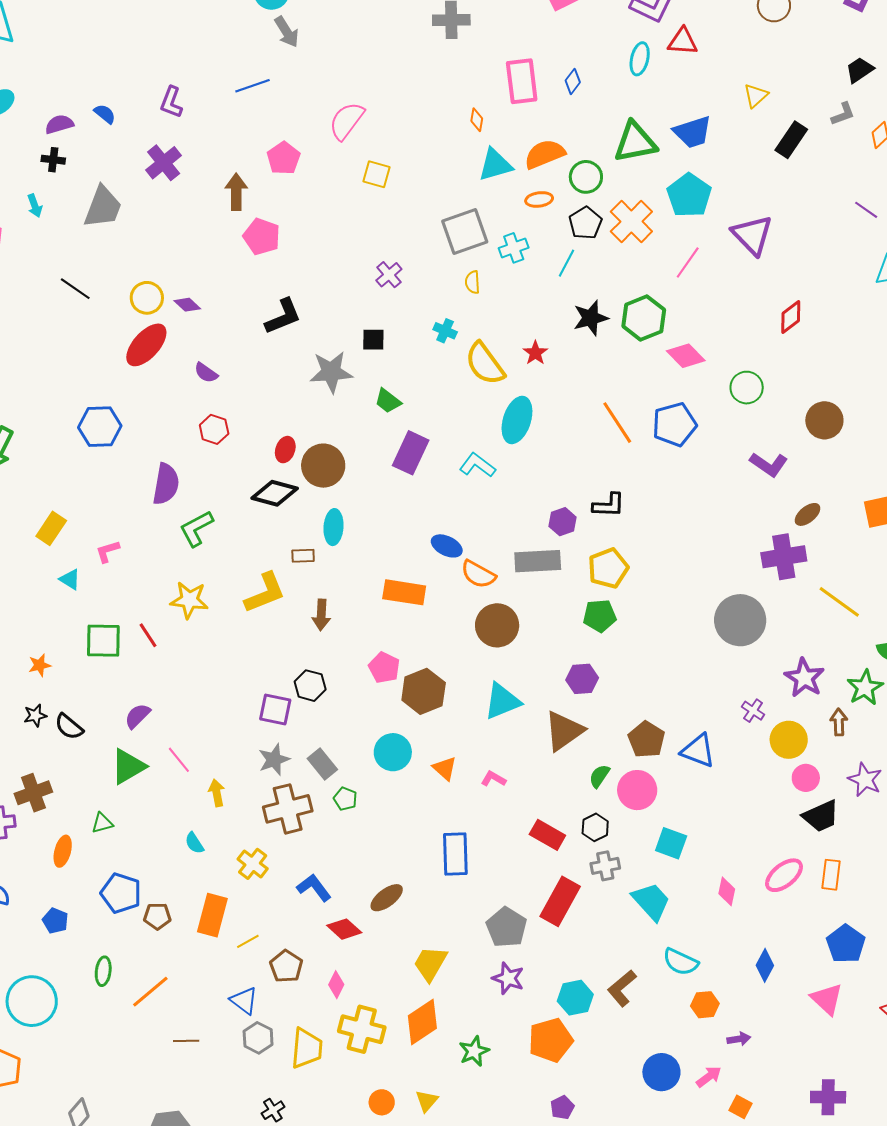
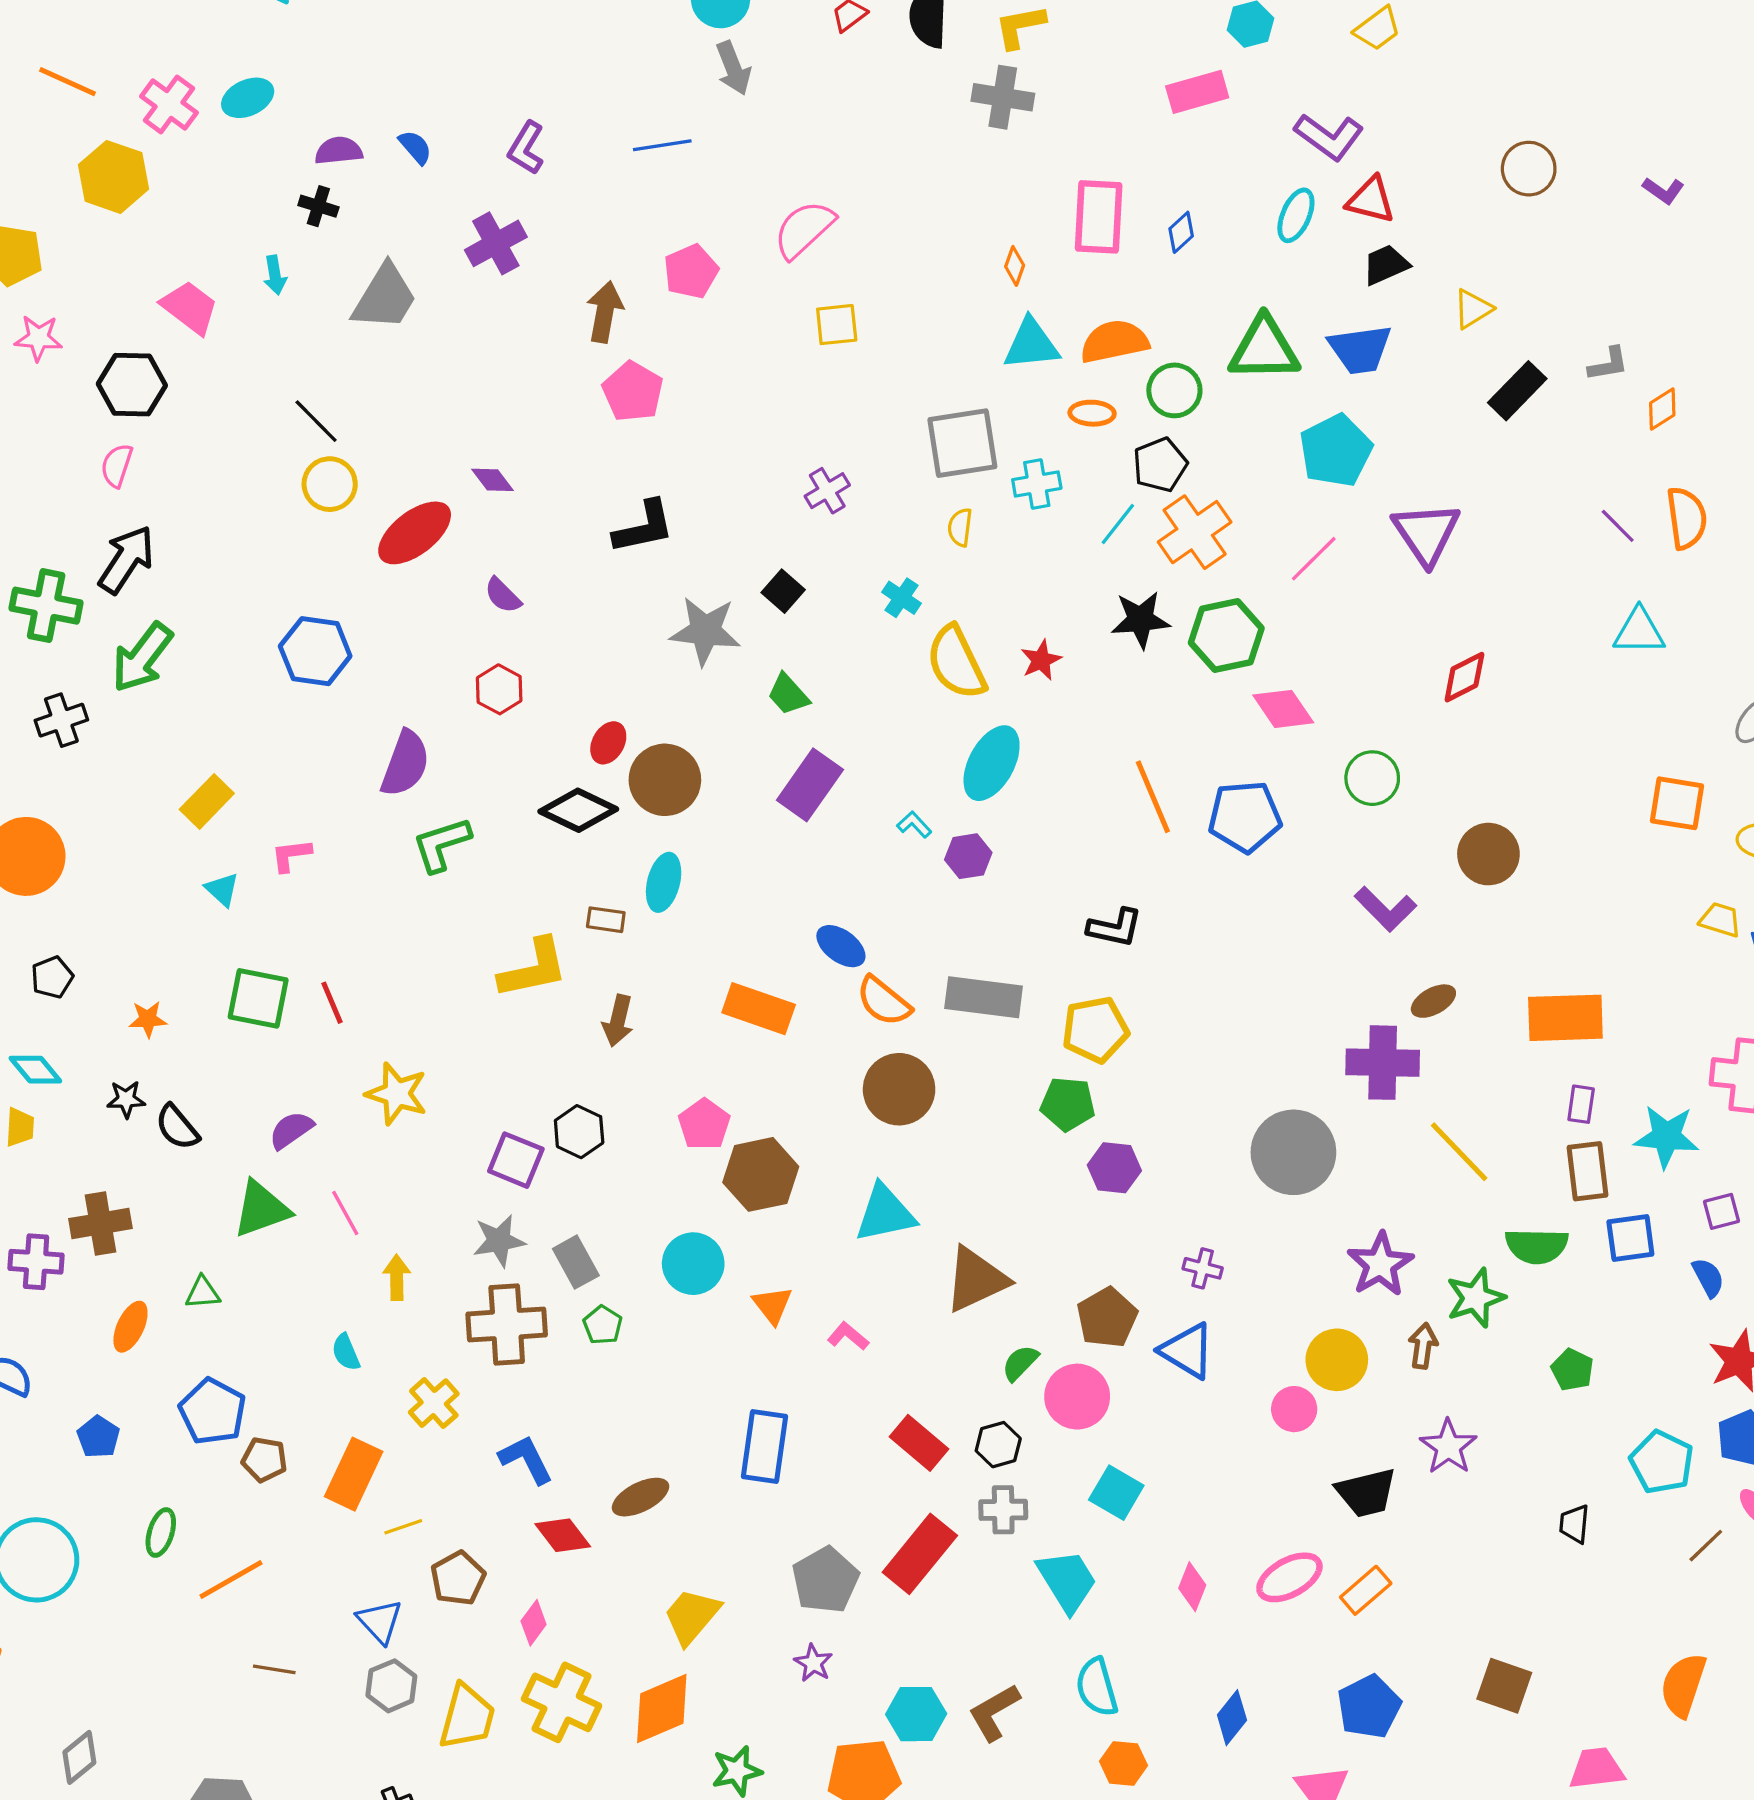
black trapezoid: (860, 70) -> (1386, 265), moved
yellow square: (376, 174) -> (837, 325), turned -32
orange cross: (631, 222) -> (1195, 532), moved
yellow circle: (147, 298) -> (330, 484), moved
black square: (373, 340) -> (783, 591), turned 30
cyan L-shape: (477, 465) -> (914, 825), size x0.6
purple hexagon: (563, 522) -> (968, 856), moved
yellow star: (189, 600) -> (397, 1094), moved
purple hexagon: (582, 679) -> (1114, 1168), moved
purple cross: (753, 711) -> (1203, 1268), moved, turned -30
pink circle: (806, 778) -> (1294, 1409), moved
orange rectangle: (831, 875) -> (1366, 1590), turned 32
cyan semicircle: (681, 962) -> (1097, 1687), turned 39
purple star: (508, 978) -> (813, 1663), size x0.7

